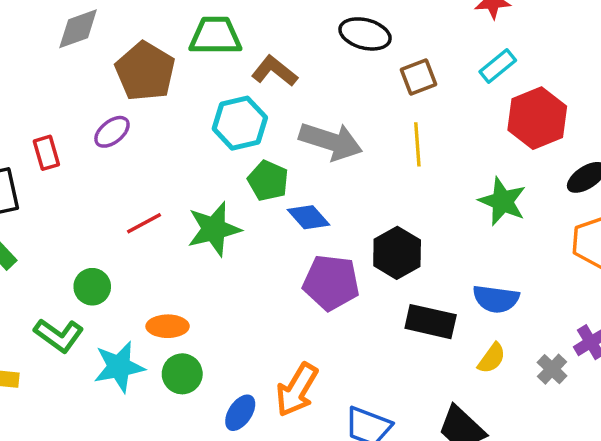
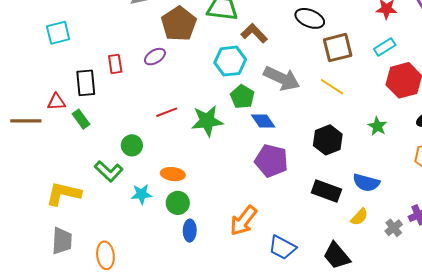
brown square: (419, 77) -> (338, 48), size x1.4
yellow line: (417, 144) -> (332, 87), turned -60
green star: (502, 201) -> (377, 126), size x0.7
black hexagon: (397, 253) -> (328, 140), moved
cyan star: (119, 367) -> (141, 194), size x0.7
blue ellipse: (240, 413) -> (190, 231), moved, turned -40

